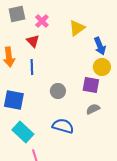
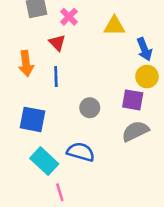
yellow triangle: (77, 28) -> (114, 26), turned 36
gray semicircle: (93, 109) -> (135, 131), size x1.5
blue semicircle: (63, 126) -> (81, 152), moved

